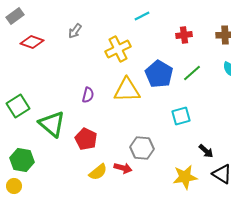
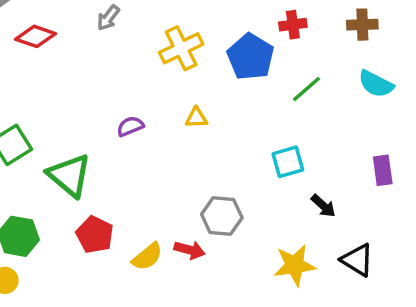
blue pentagon: (159, 74) -> (251, 57), moved
yellow triangle: (127, 90) -> (196, 118), size x0.5
purple semicircle: (88, 95) -> (130, 126), turned -126
red pentagon: (86, 139) -> (95, 235), moved
black arrow: (206, 151) -> (323, 206), moved

